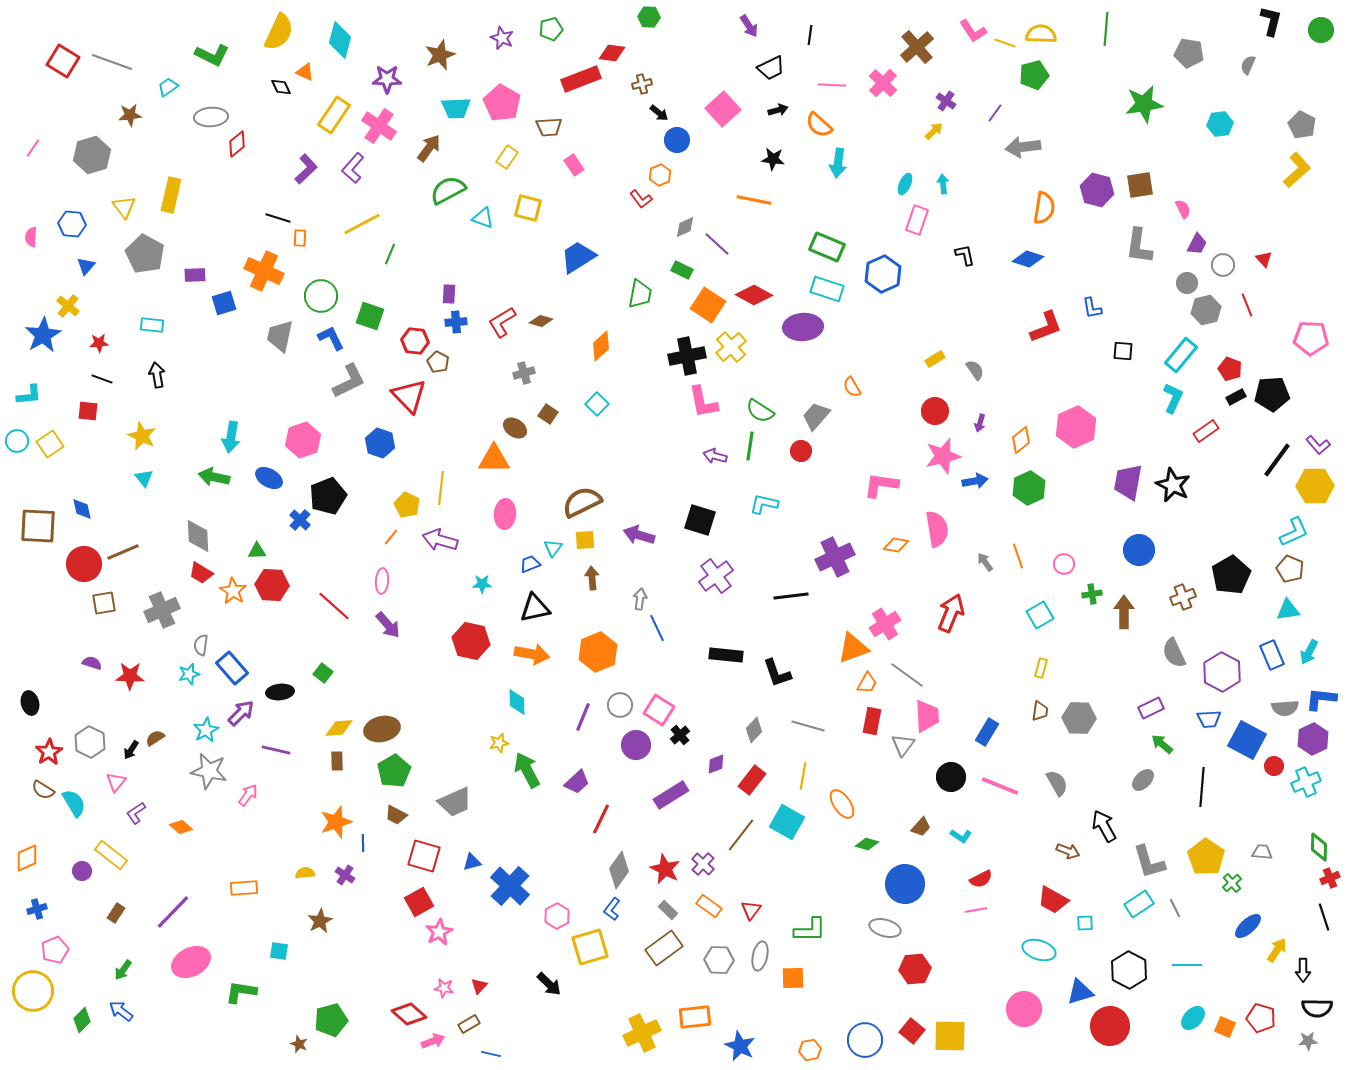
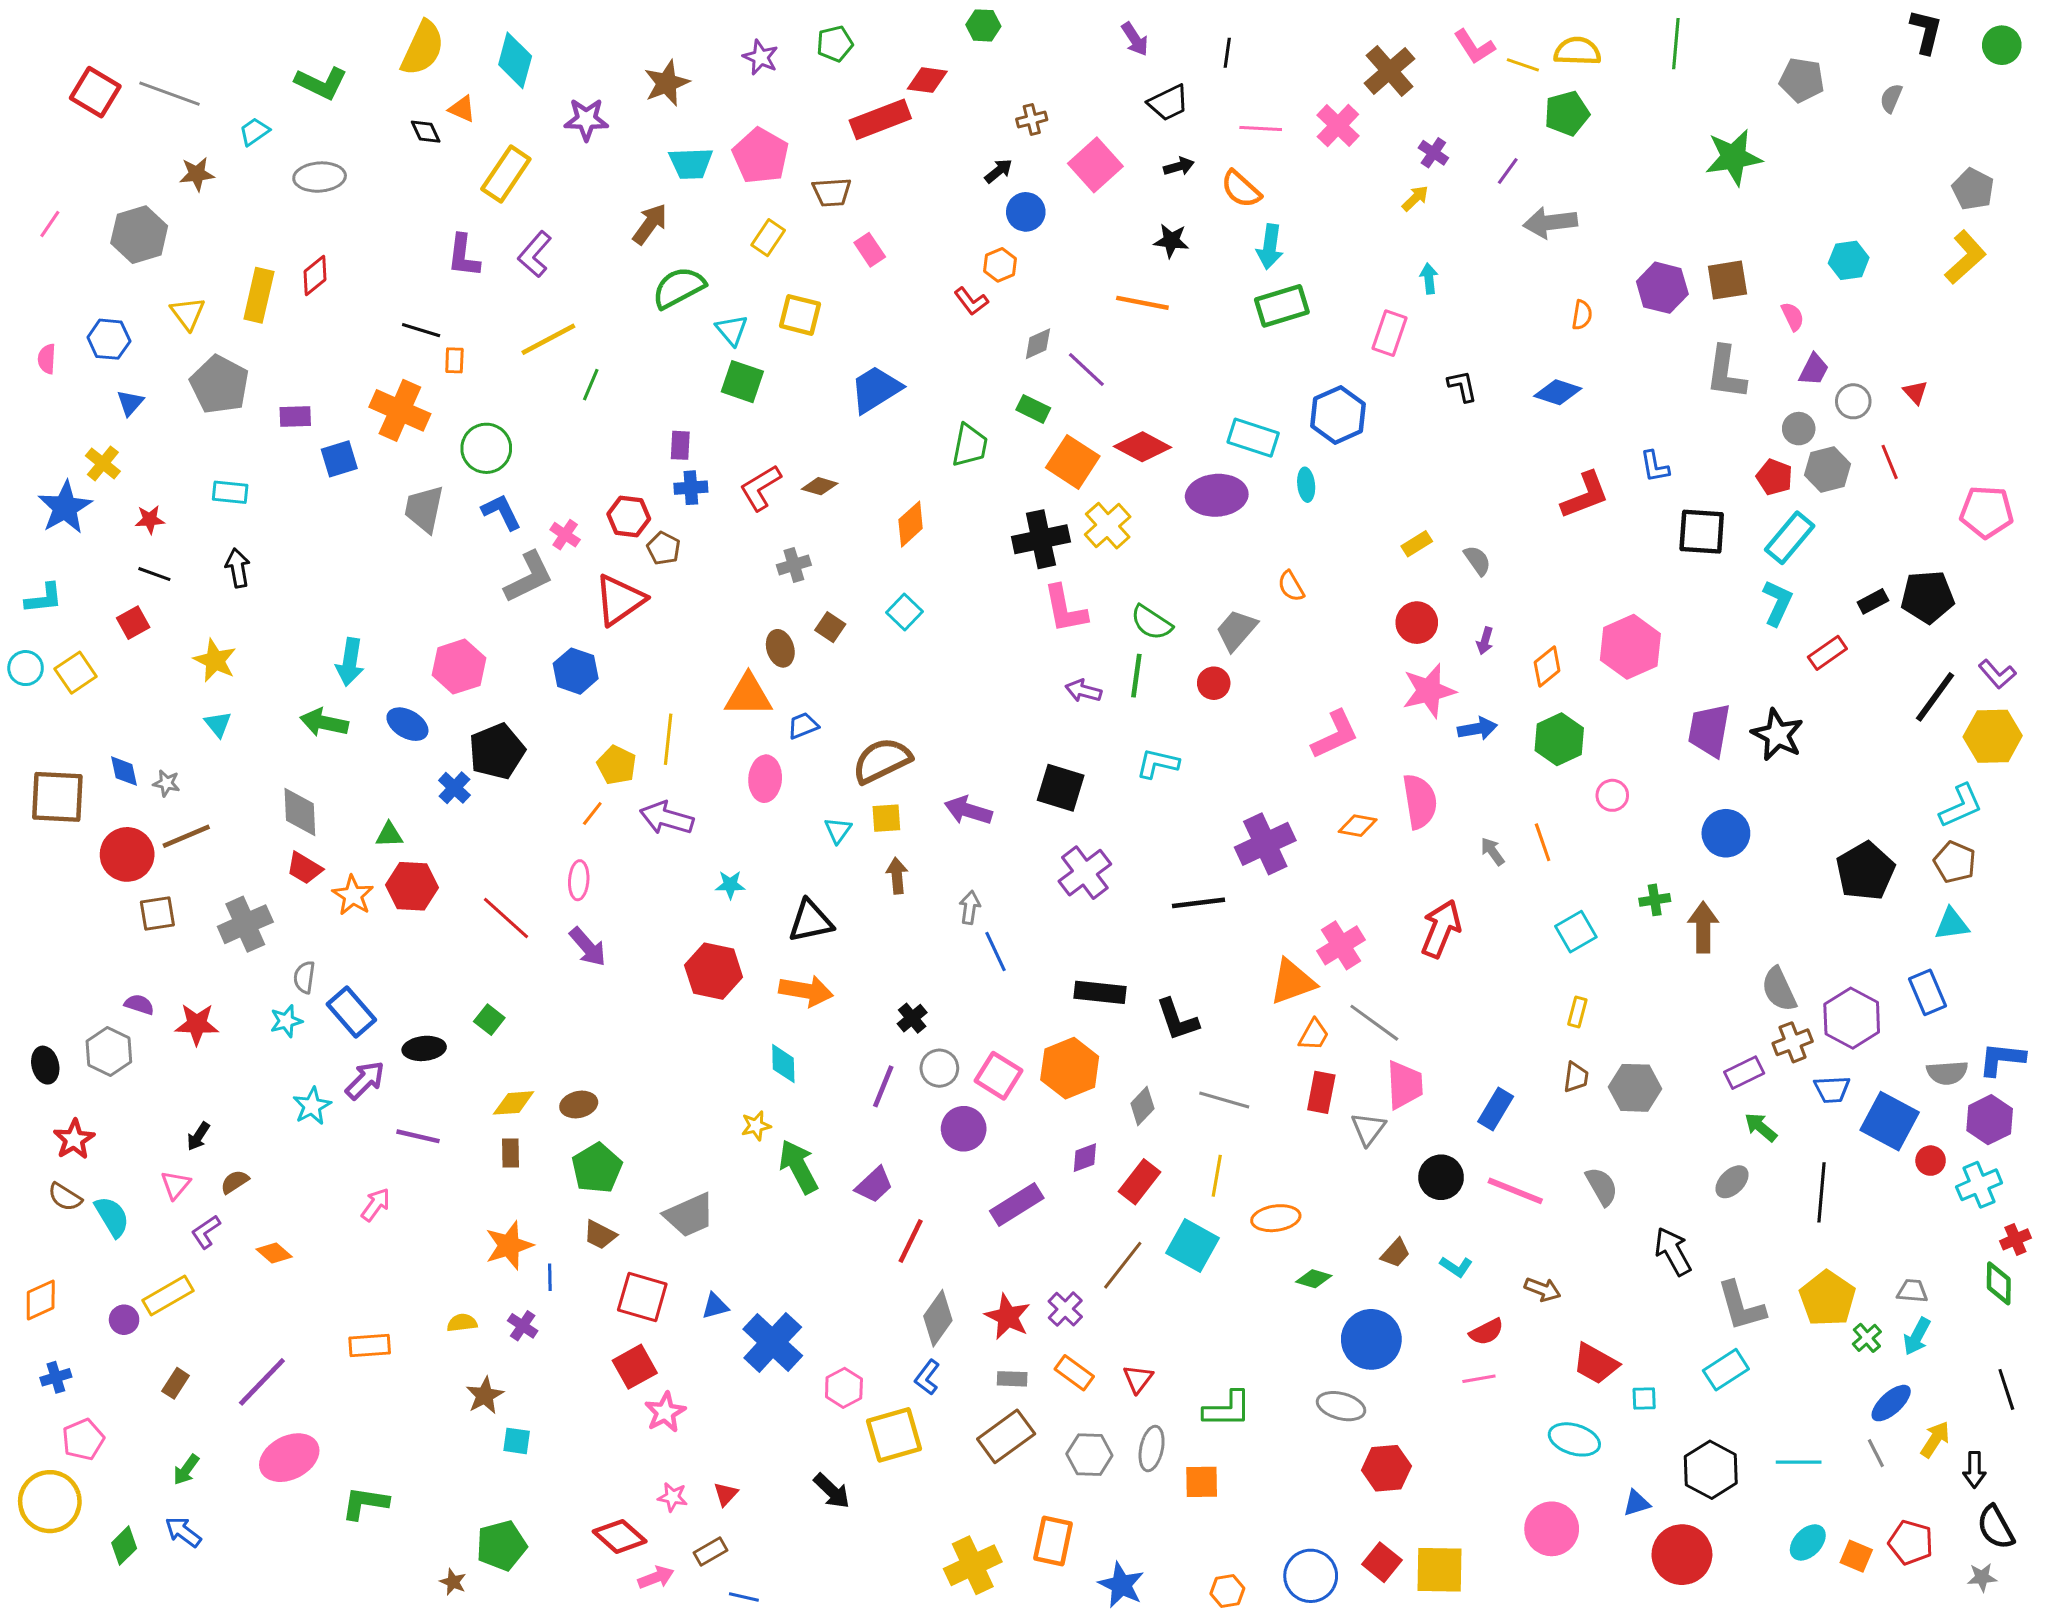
brown cross: (642, 84) -> (1032, 119), moved
black arrow: (659, 113) -> (998, 171), turned -78
cyan hexagon: (1220, 124) -> (1849, 260), moved
pink cross: (379, 126) -> (565, 535), moved, size x0.6
red diamond: (237, 144) -> (315, 276), moved
purple L-shape: (306, 169) -> (464, 256), turned 140
cyan ellipse: (905, 184) -> (1306, 485), moved, turned -30
orange semicircle: (1044, 208) -> (1582, 315), size x0.6
cyan triangle: (483, 218) -> (732, 330), turned 30
green rectangle: (827, 247) -> (1282, 306), moved, turned -40
green square: (370, 316) -> (742, 382), moved
black square: (1123, 351) -> (1702, 532), size x1.6
red pentagon: (1230, 369) -> (1774, 477), moved
red triangle: (409, 396) -> (620, 600), turned 39
red square: (88, 411) -> (133, 623), turned -35
brown ellipse: (515, 428) -> (780, 648), turned 40
pink L-shape: (881, 485) -> (1335, 735), turned 147
blue trapezoid: (530, 564) -> (803, 726), moved
pink circle: (1064, 564) -> (1612, 795), moved
brown cross: (1183, 597) -> (1793, 1042), moved
orange hexagon: (598, 652) -> (1070, 1068), moved
cyan arrow: (1309, 652) -> (1917, 1336), moved
brown ellipse: (382, 729) -> (579, 1105), size x0.7
black cross: (680, 735) -> (912, 1018), moved
brown semicircle: (155, 738) -> (235, 1182), moved
gray hexagon: (90, 742) -> (109, 1051), moved
gray star: (209, 771) -> (166, 783), moved, size x0.5
orange ellipse: (842, 804) -> (1276, 1218), turned -64
brown arrow: (1068, 851) -> (1543, 1289), moved
yellow rectangle: (111, 855) -> (168, 1295), turned -68
red cross: (1330, 878) -> (2015, 1239), moved
gray line: (1175, 908) -> (1876, 1453), moved
gray rectangle: (668, 910) -> (1012, 1379), turned -42
cyan square: (279, 951) -> (517, 1441), moved
blue triangle: (1080, 992) -> (1637, 1503), size x0.7
black semicircle: (1317, 1008) -> (1996, 1527), turned 60
orange rectangle: (695, 1017) -> (1053, 1541), turned -72

